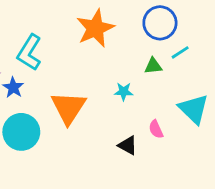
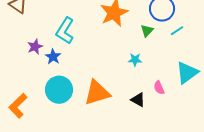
green triangle: (153, 66) -> (147, 31), moved, turned -40
orange triangle: (68, 108) -> (97, 93), moved, turned 40
cyan triangle: (194, 109) -> (187, 73), turned 40

